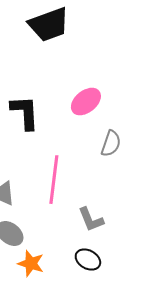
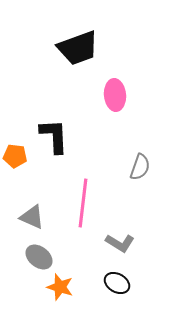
pink ellipse: (86, 102) -> (115, 95), moved, turned -56
gray L-shape: (91, 220) -> (120, 243), turned -36

